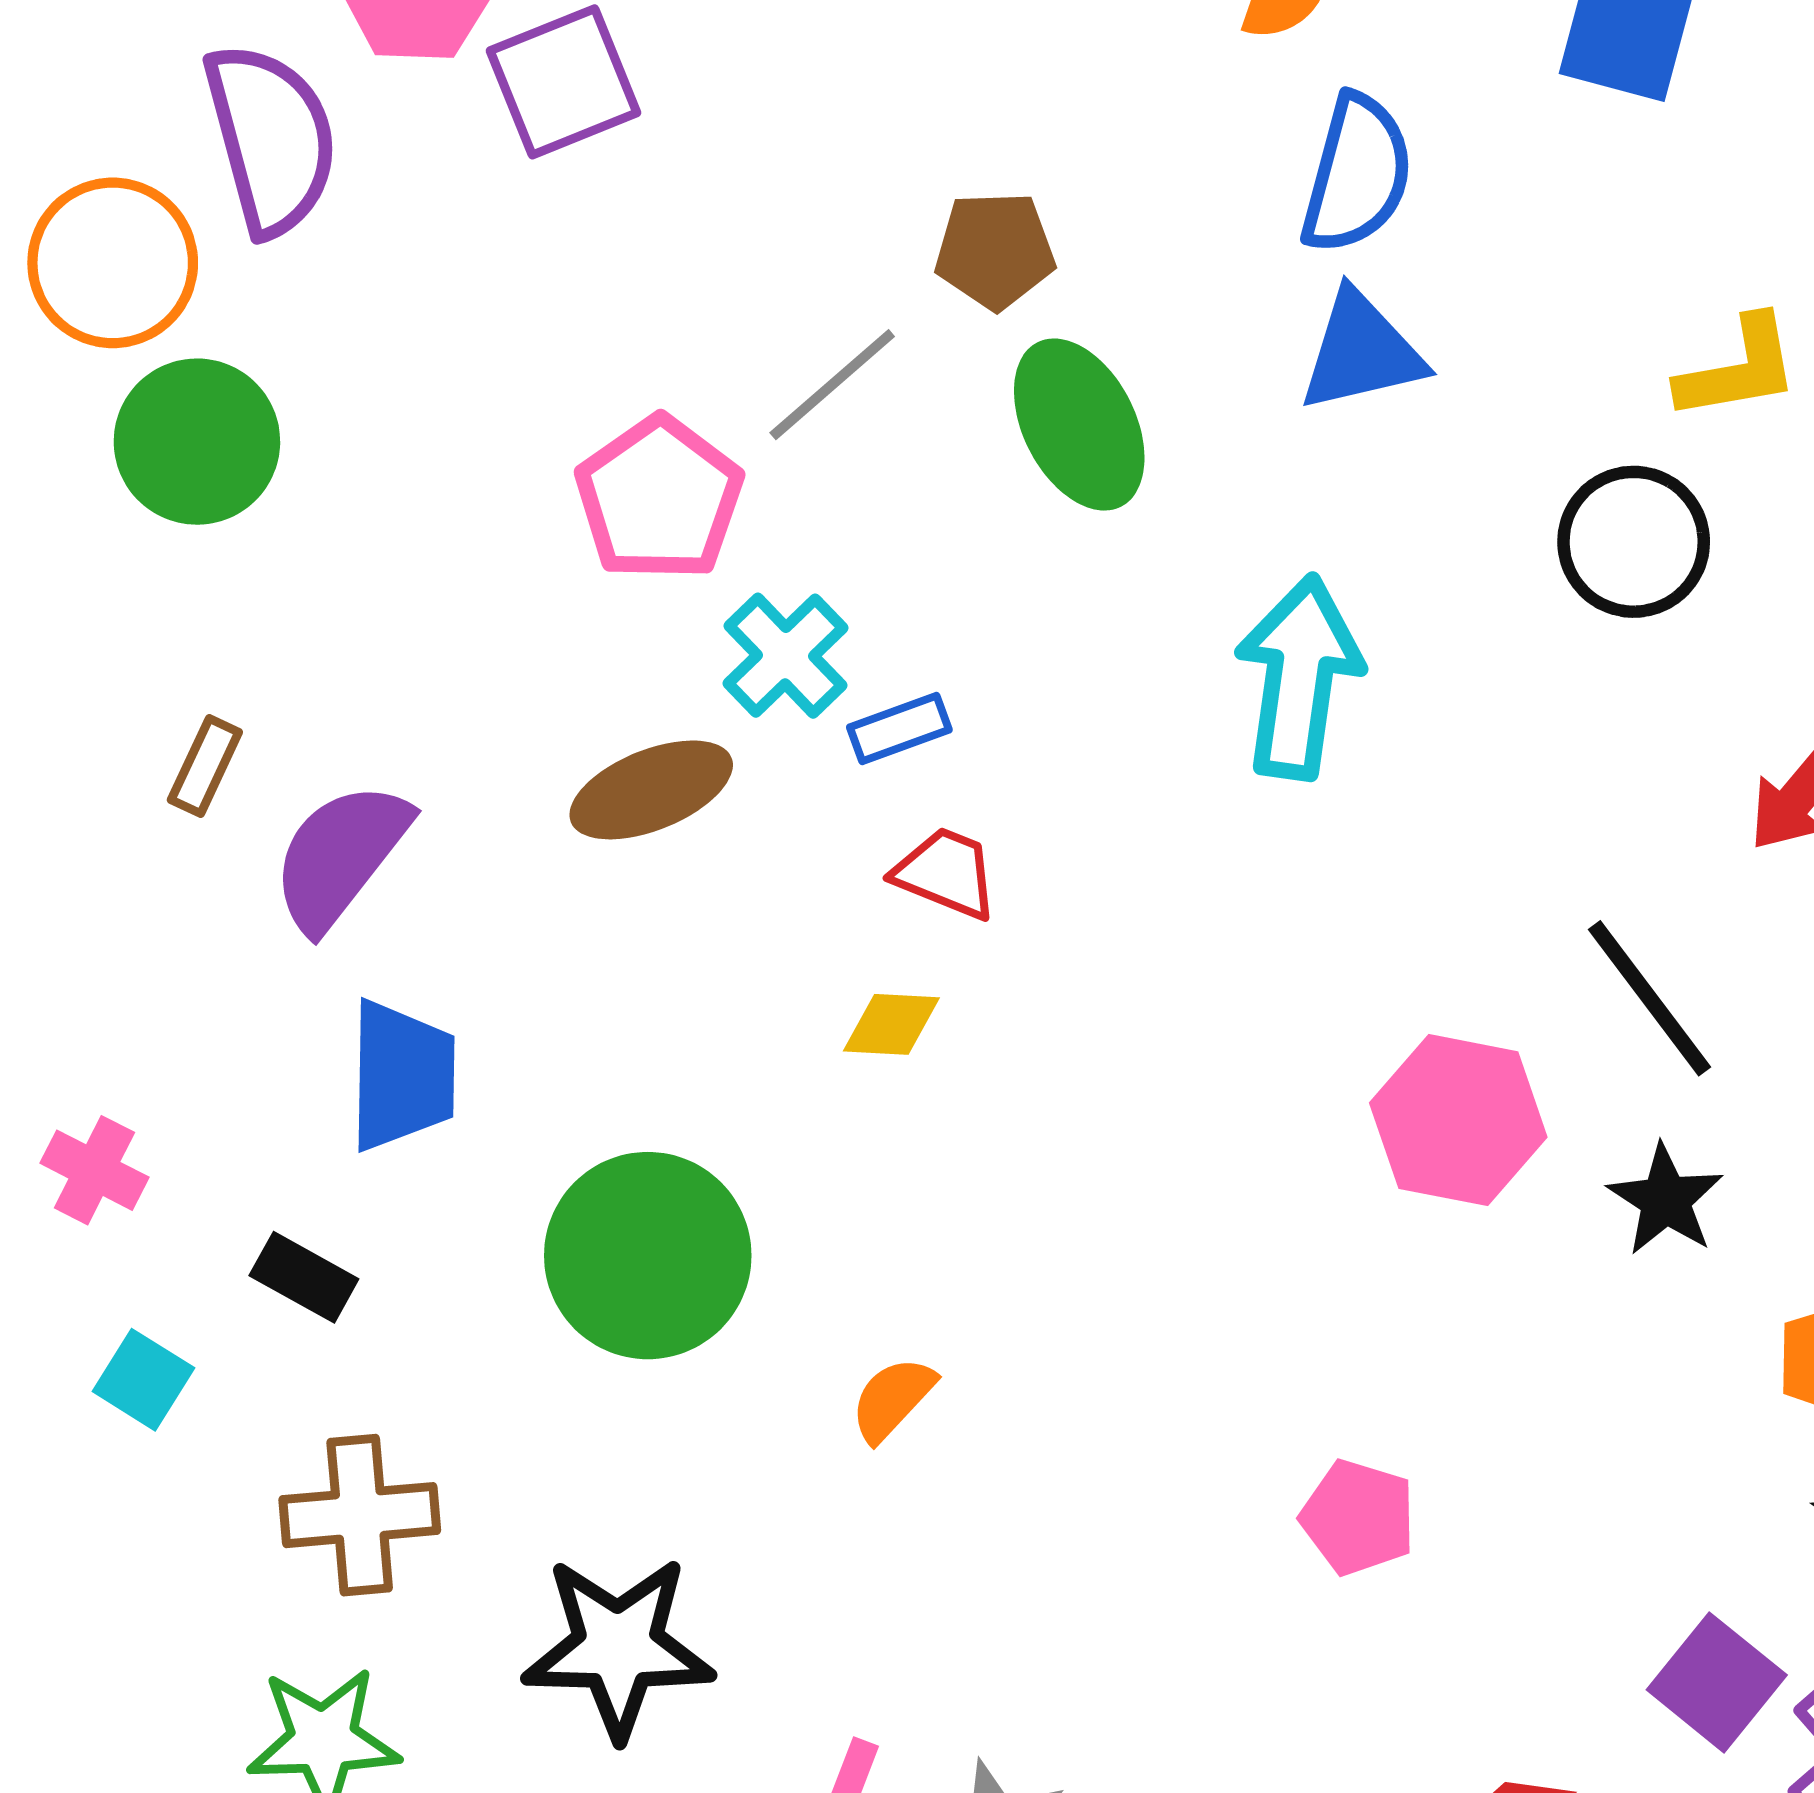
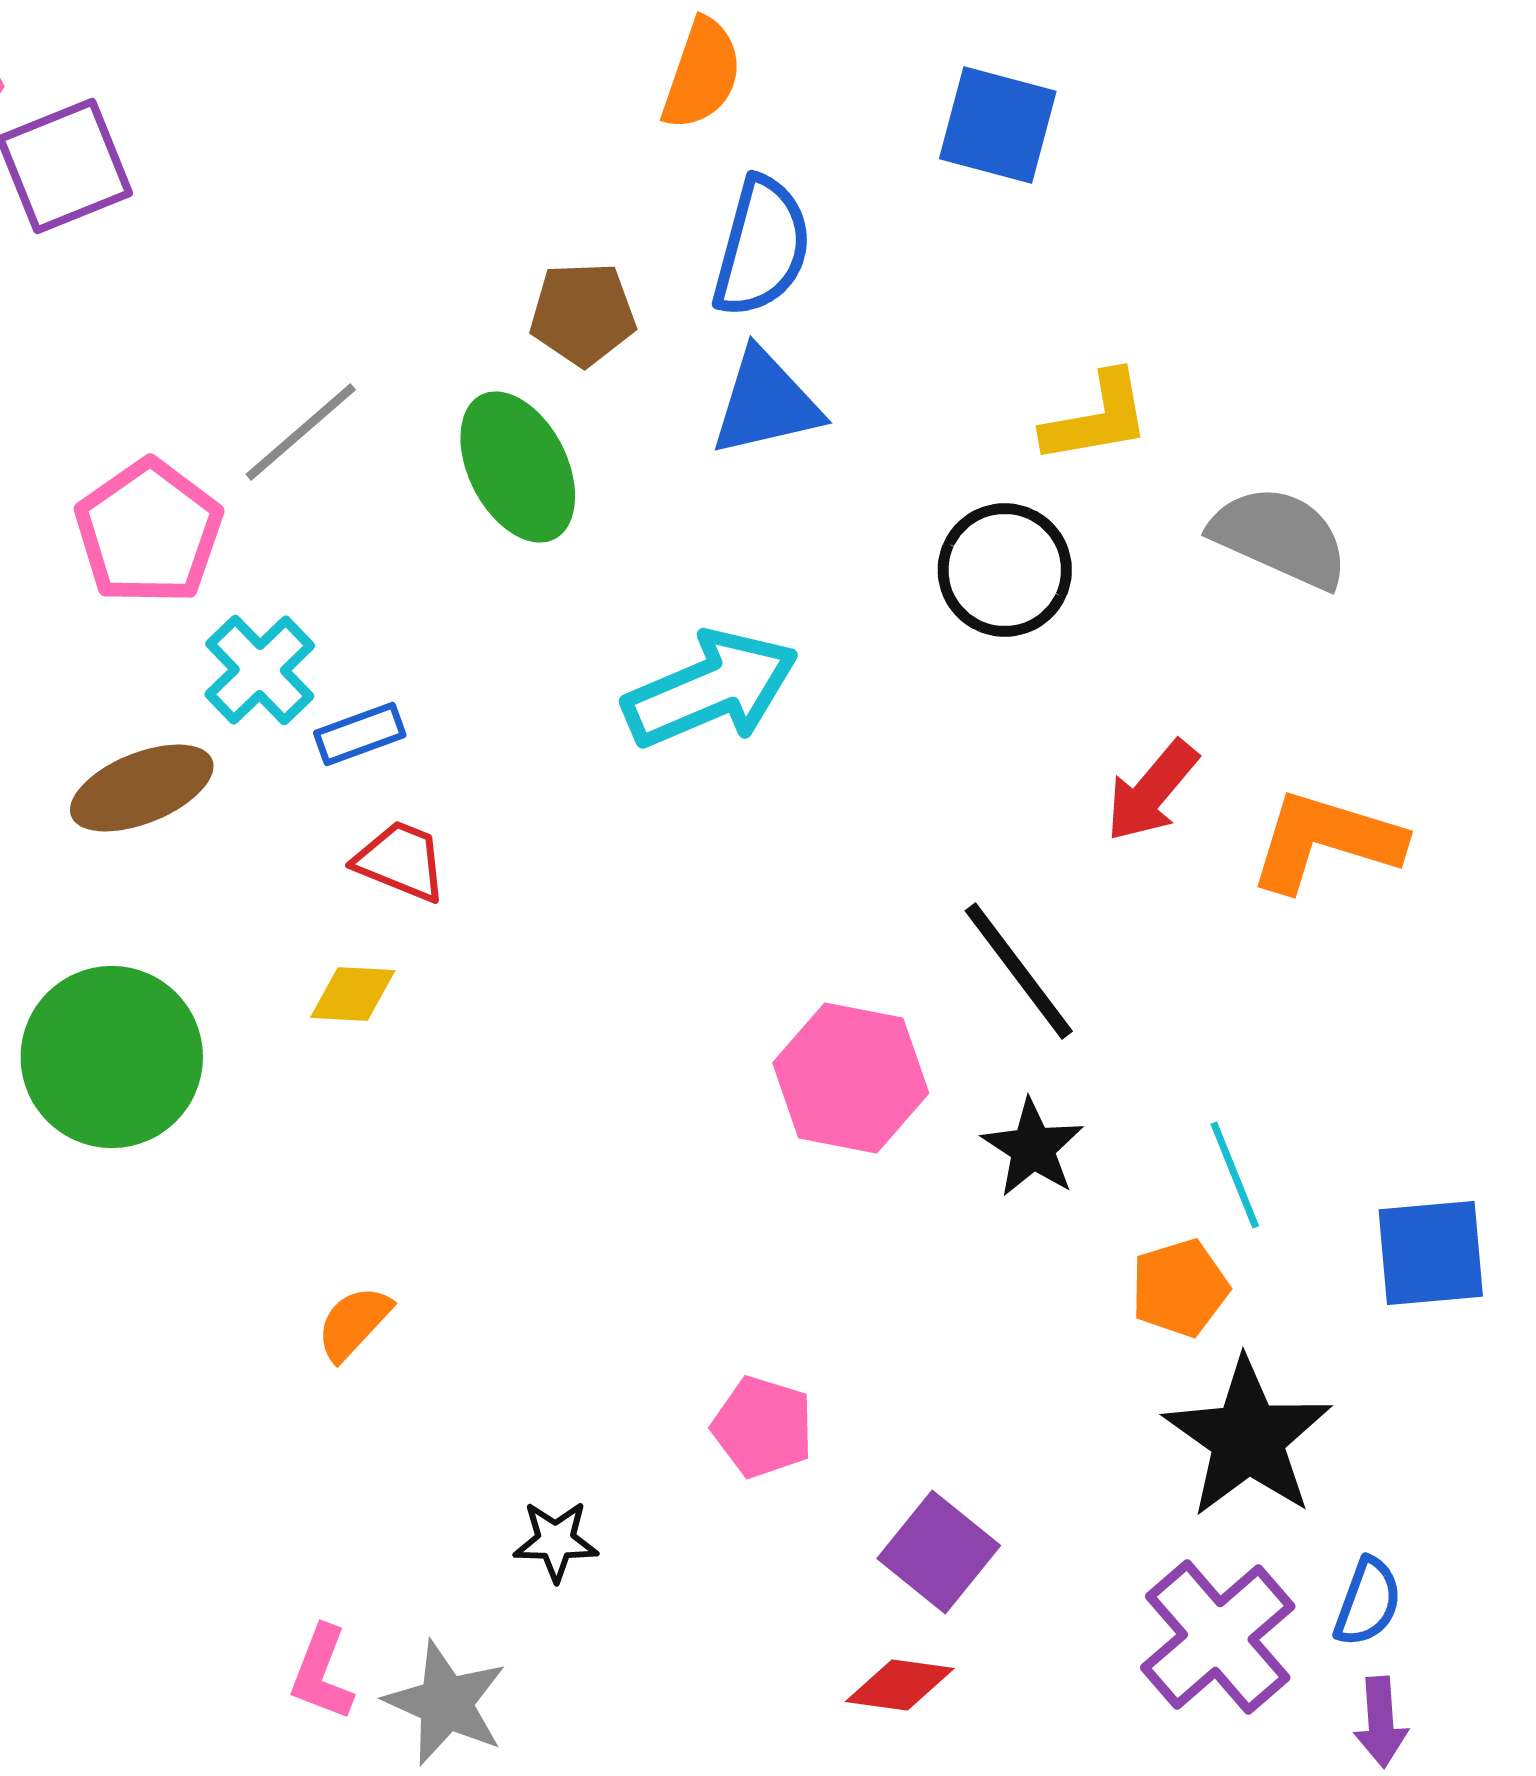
brown pentagon: (995, 250) -> (583, 314), moved
cyan arrow: (1299, 677) -> (711, 689), turned 59
green circle: (648, 1256) -> (112, 1057), moved
black star: (618, 1647) -> (556, 1541), moved, size x0.5
purple square: (1717, 1682) -> (939, 1552), moved

